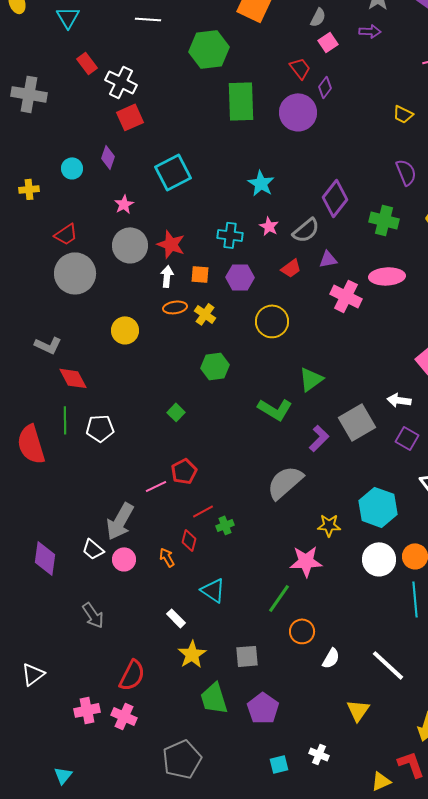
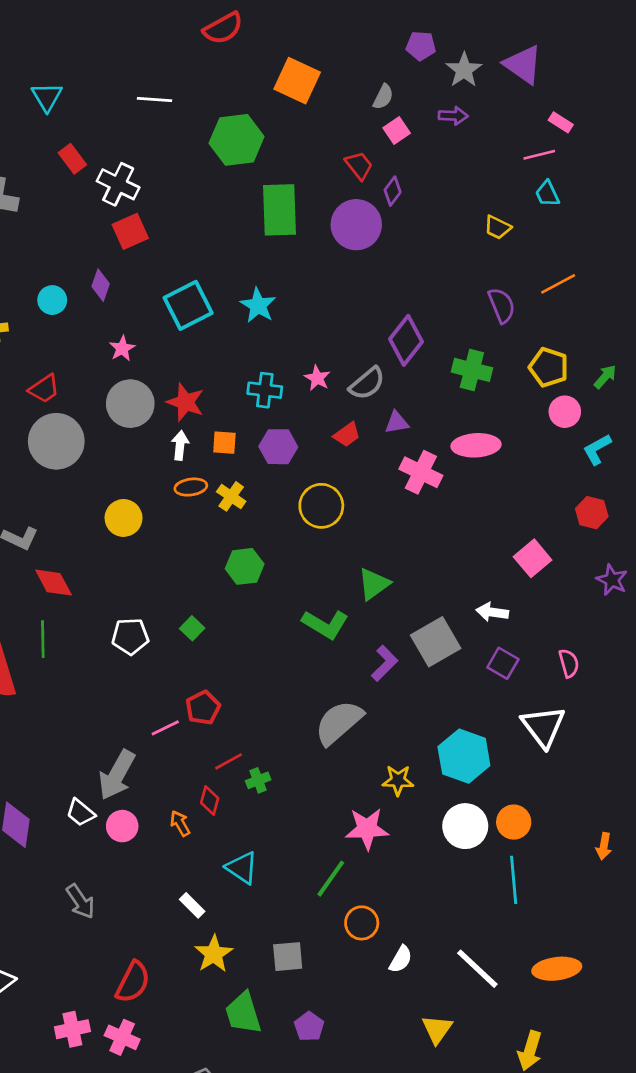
cyan star: (261, 183) -> (258, 305), moved
white pentagon: (100, 428) -> (130, 636), moved
purple pentagon: (263, 708) -> (309, 1027), size x0.7

